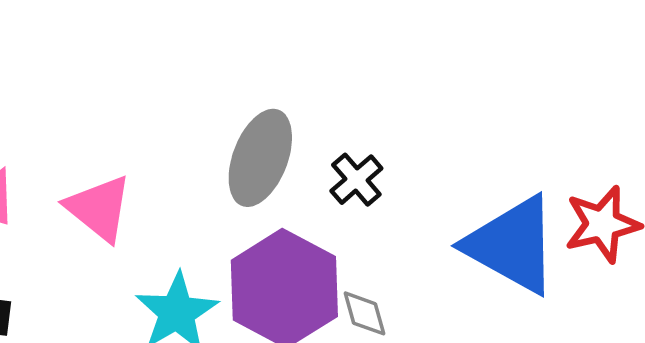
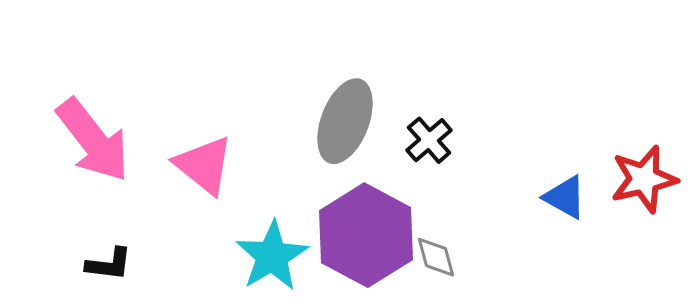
blue triangle: (512, 245) -> (565, 197), size x0.5

